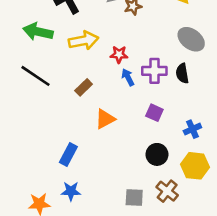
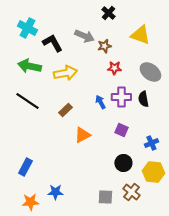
red star: (119, 54) -> (114, 68), moved
blue rectangle: (68, 154) -> (25, 167), moved

